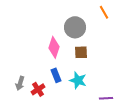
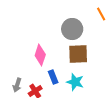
pink diamond: (54, 47) -> (40, 55), moved
brown square: (81, 52) -> (78, 54), size x1.5

